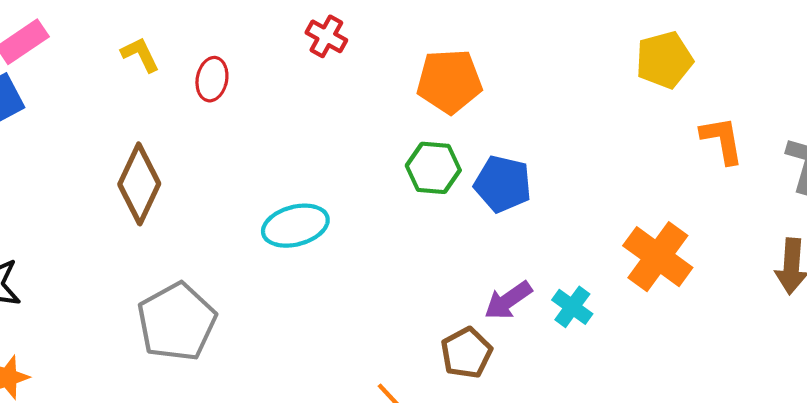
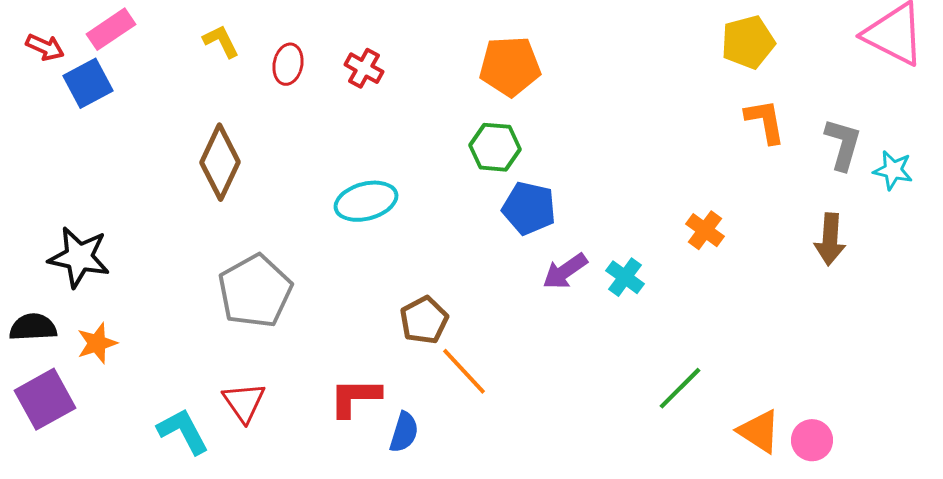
red cross: (326, 36) -> (364, 68), moved
yellow pentagon: (664, 60) -> (748, 42), moved
blue pentagon: (503, 184) -> (529, 208), moved
orange cross: (658, 257) -> (705, 230), size x0.6
brown pentagon: (466, 353) -> (424, 320), moved

